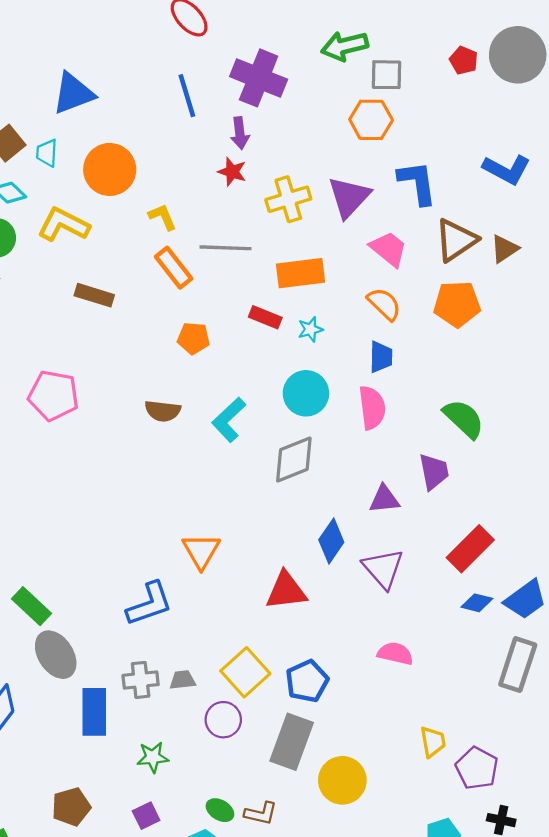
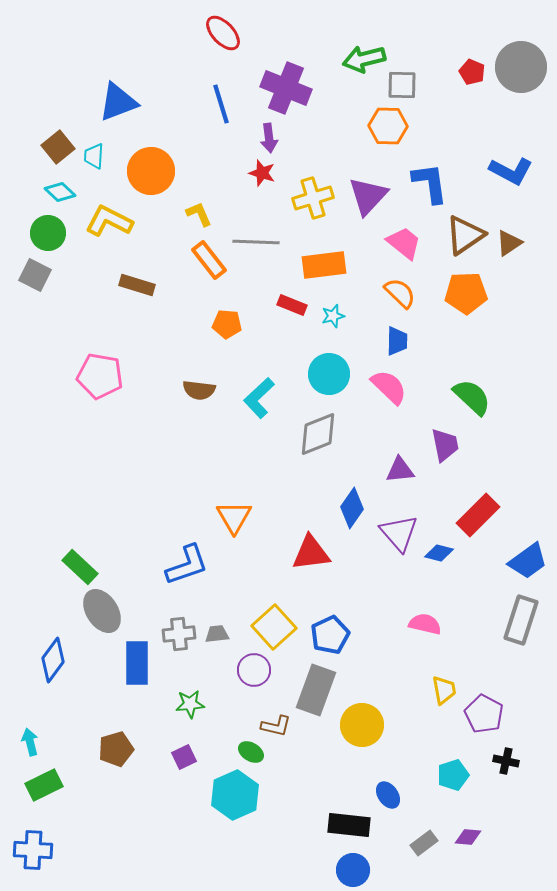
pink semicircle: (372, 408) -> (389, 387), turned -39
blue diamond: (477, 603) -> (439, 553), moved
pink semicircle: (395, 654) -> (425, 624), moved
brown L-shape: (261, 813) -> (276, 726), moved

